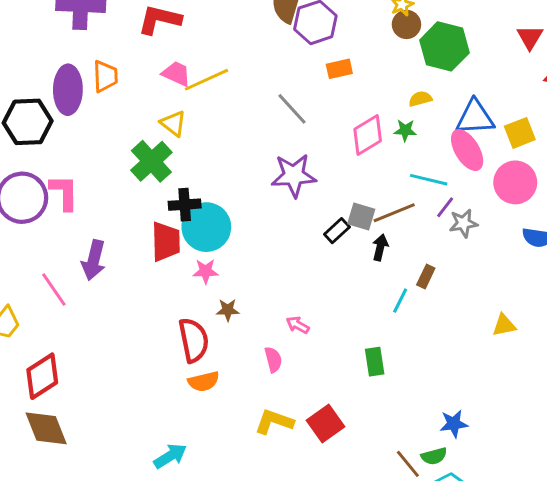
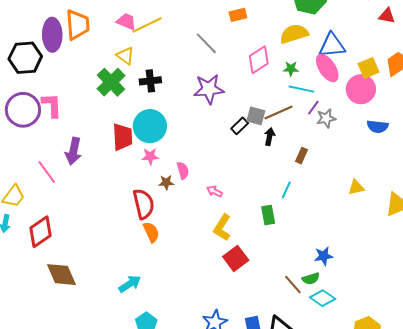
orange trapezoid: (105, 76) -> (78, 25), size x1.4
yellow semicircle: (420, 99) -> (294, 34), size x1.8
green star: (405, 130) -> (291, 69), moved
yellow square: (520, 133) -> (369, 68), moved
black cross: (185, 205) -> (150, 81), moved
cyan line: (400, 301) -> (286, 190), moved
pink semicircle: (273, 360) -> (183, 170), moved
orange semicircle: (204, 381) -> (151, 232), turned -100
yellow L-shape: (274, 422) -> (222, 228), moved, turned -76
brown diamond: (46, 428) -> (61, 275), moved

